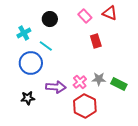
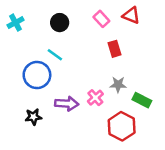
cyan cross: (24, 33) -> (16, 23), moved
gray star: (99, 79) -> (118, 85), moved
red hexagon: (85, 106) -> (122, 126), moved

